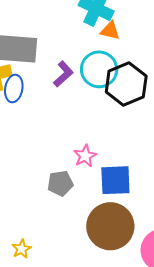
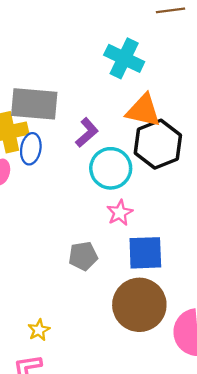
orange triangle: (110, 31) -> (143, 111), moved, size x1.6
cyan circle: (99, 69) -> (111, 168), moved
pink star: (85, 156) -> (120, 213), moved

